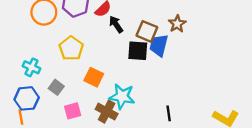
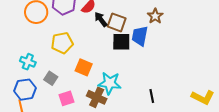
brown square: (147, 31) -> (117, 22), moved
yellow pentagon: (71, 48) -> (62, 43), turned 30

